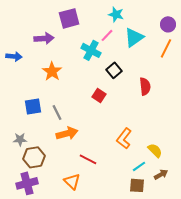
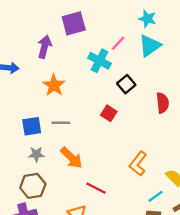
cyan star: (116, 14) -> (147, 19), moved
purple arrow: (44, 38) -> (45, 47), turned -72
gray line: (57, 112) -> (61, 123), moved, turned -63
orange arrow: (67, 133) -> (71, 158), turned 60
gray star: (20, 139) -> (36, 154), moved

